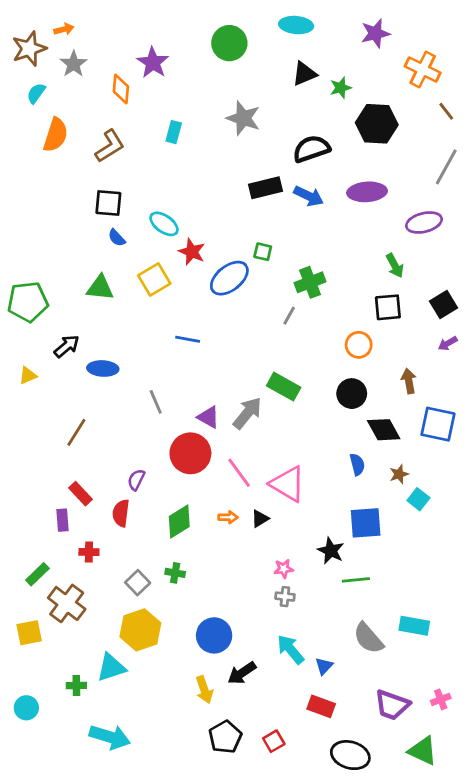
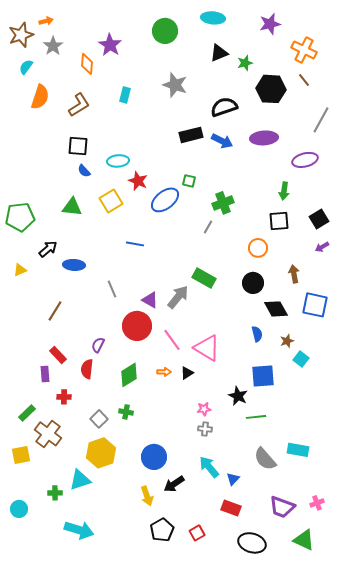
brown line: (446, 111) -> (304, 80), moved
cyan ellipse: (164, 224) -> (118, 161), turned -40
green arrow: (395, 266) -> (284, 191), turned 36

